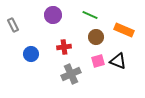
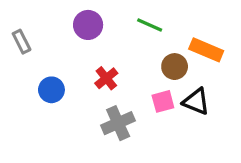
brown circle: (96, 37) -> (175, 67), moved
red cross: (64, 47) -> (106, 78), turned -32

